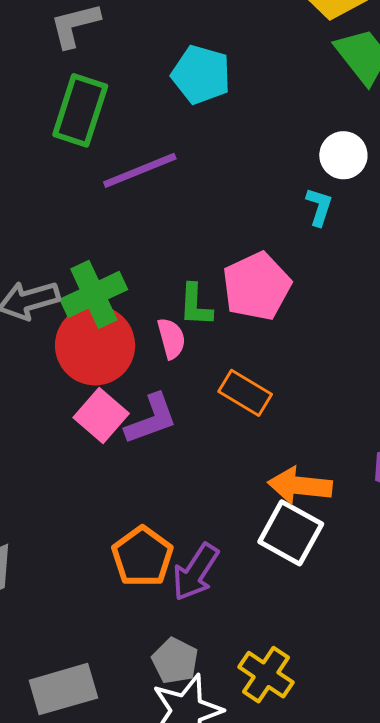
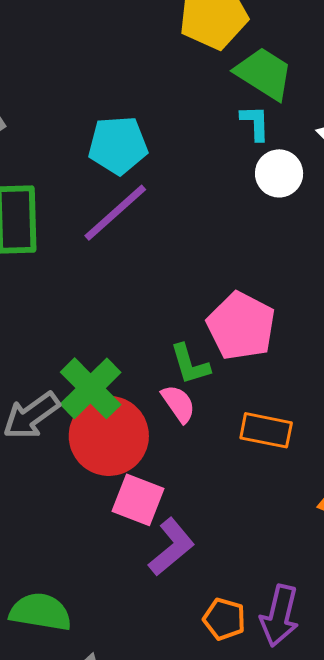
purple line: (140, 170) -> (115, 213), moved
cyan L-shape: (319, 207) -> (255, 123), moved
purple L-shape: (151, 419) -> (171, 547), moved
orange pentagon: (142, 557) -> (224, 619), size x0.7

